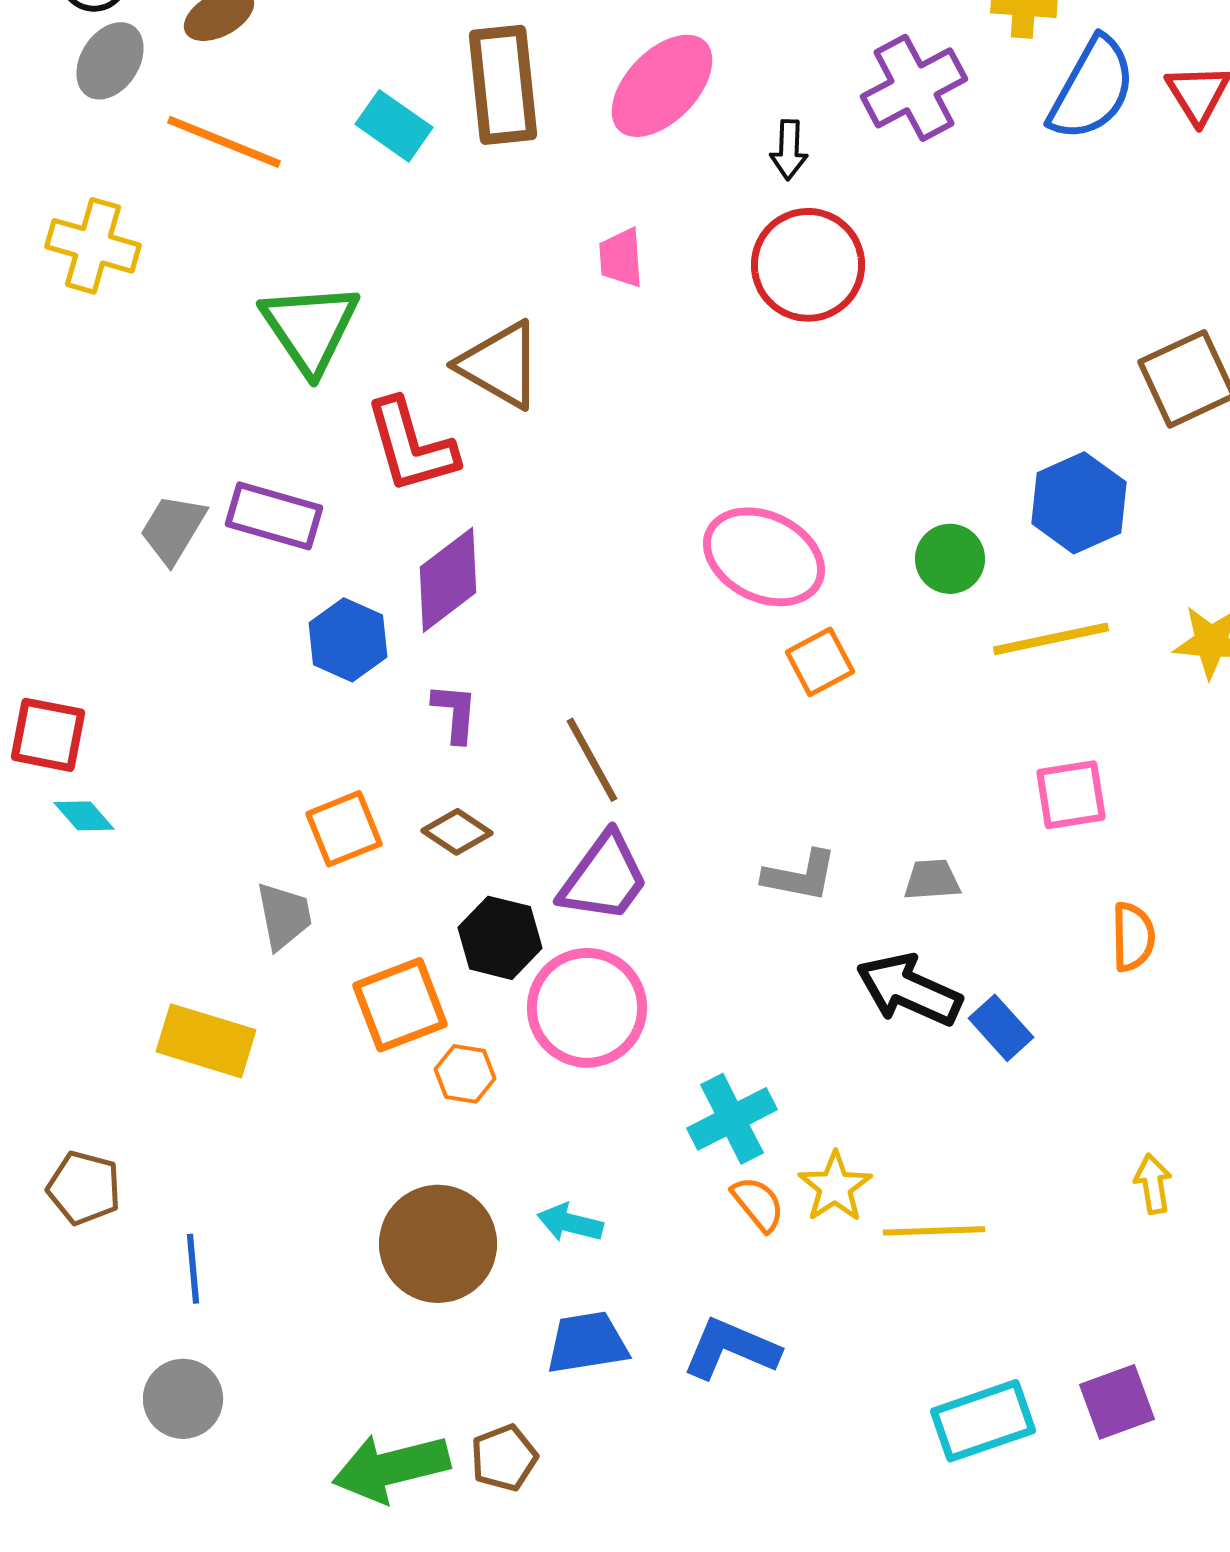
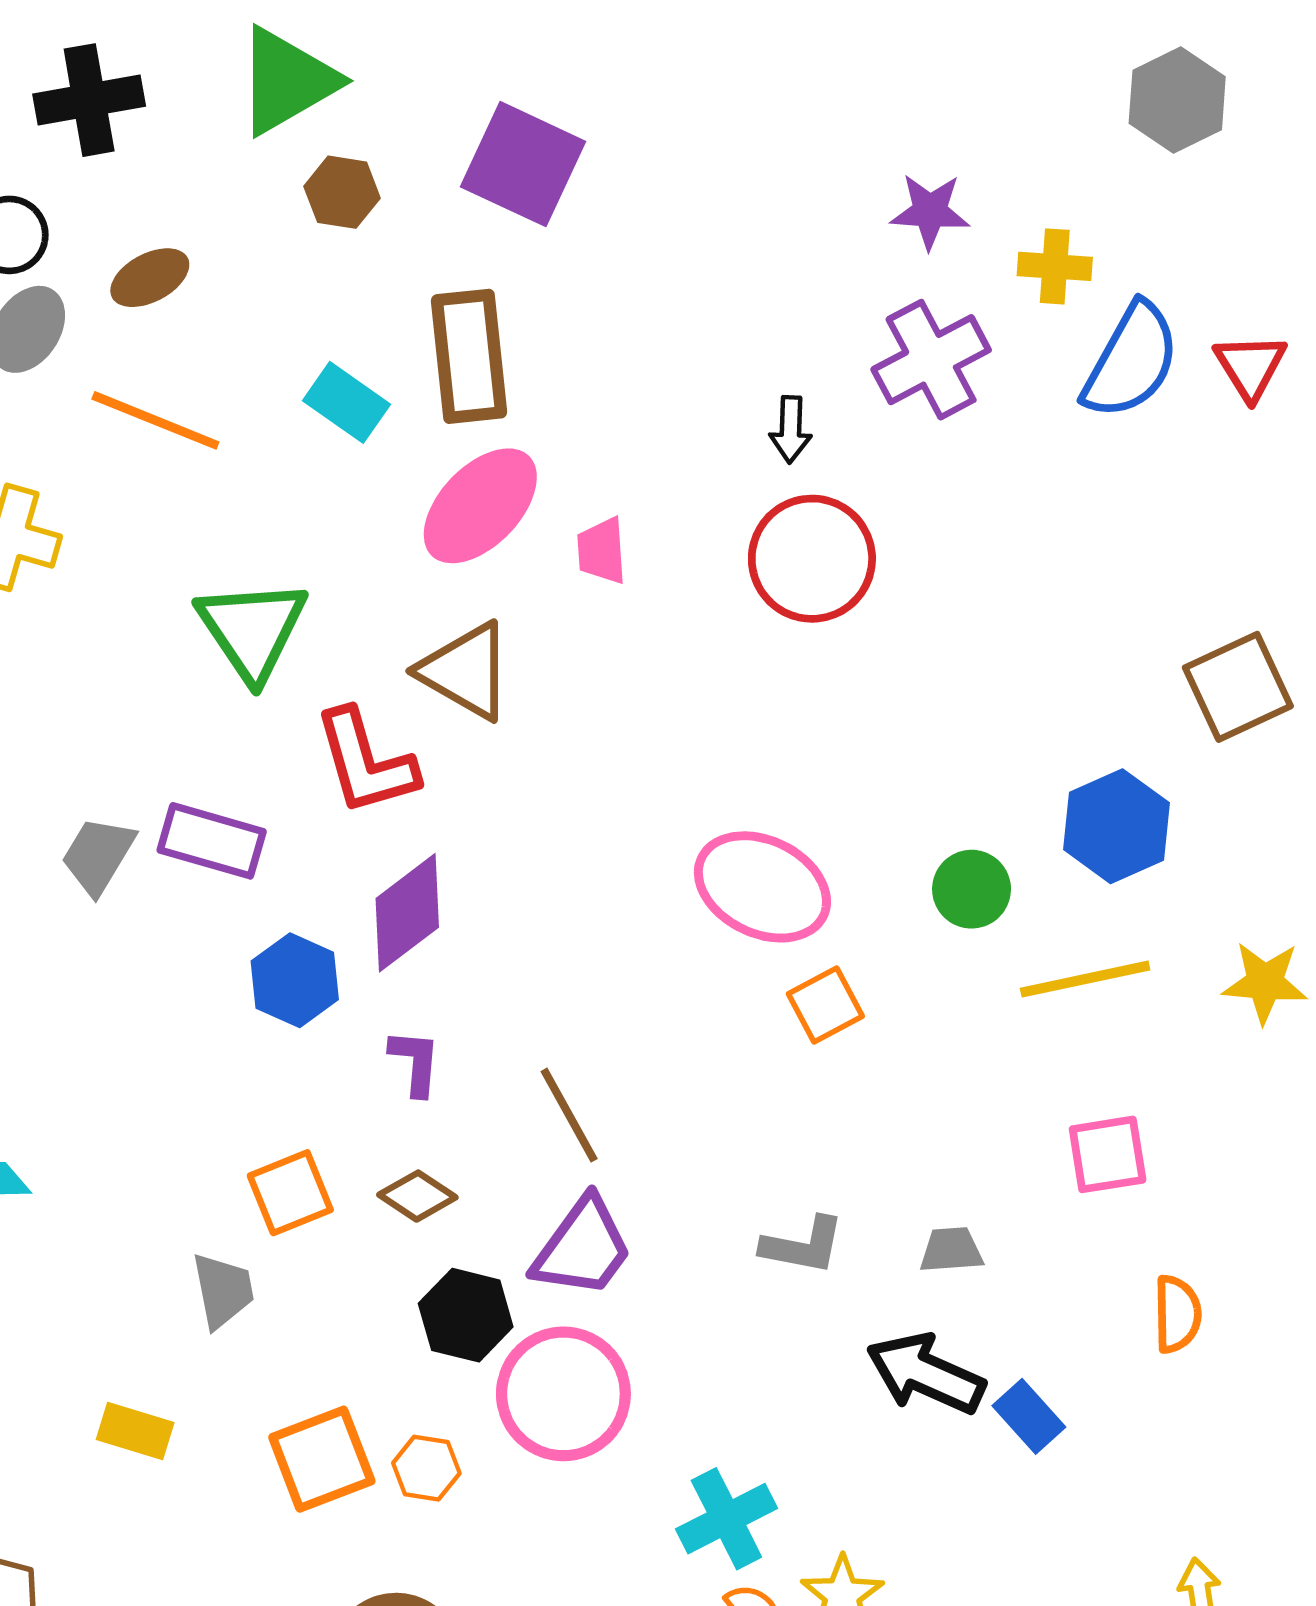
pink ellipse: (662, 86) -> (480, 506), moved
orange square: (400, 1005) -> (322, 1459), moved
yellow rectangle: (206, 1041) -> (135, 1431), size x0.7

